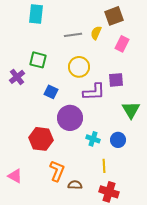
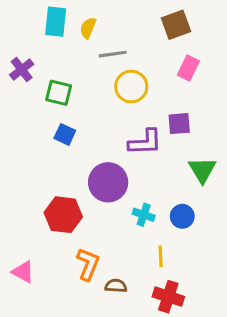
yellow semicircle: (96, 33) -> (88, 28), moved
yellow circle: (79, 67) -> (131, 87), moved
purple cross: (17, 77) -> (22, 70), moved
blue square: (51, 92) -> (65, 134), moved

